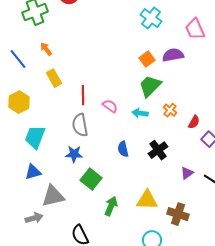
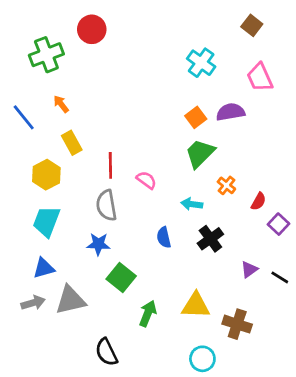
yellow hexagon: (19, 102) -> (46, 175), moved
cyan arrow: (140, 113) -> (192, 204), moved
gray arrow: (34, 218) -> (33, 303), moved

